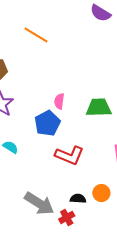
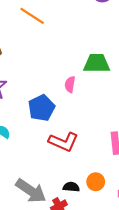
pink semicircle: (59, 101) -> (70, 84), moved
green trapezoid: (99, 107) -> (97, 63), moved

